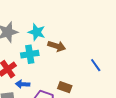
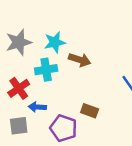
cyan star: (37, 32) -> (55, 42), turned -30

